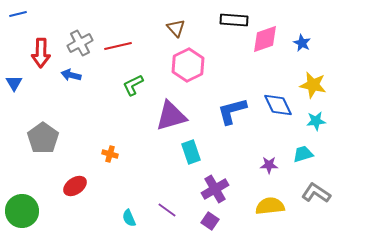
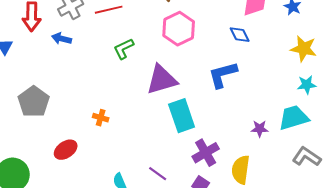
blue diamond: (278, 105) -> (240, 35), moved, size x0.7
cyan rectangle: (191, 152) -> (182, 116), size x1.4
cyan trapezoid: (303, 154) -> (294, 118), size x1.5
yellow semicircle: (270, 206) -> (241, 170), moved, turned -76

